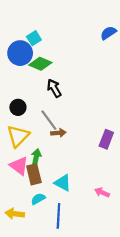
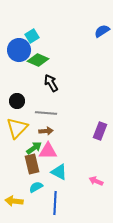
gray line: (49, 120) -> (46, 113), turned -50
brown arrow: (58, 133) -> (46, 131), moved
green arrow: (36, 157) -> (34, 148), turned 42
pink triangle: (19, 166) -> (48, 151), moved, turned -36

